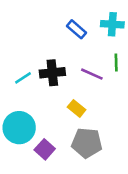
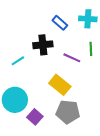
black cross: (52, 73) -> (43, 45), moved
yellow rectangle: (77, 108) -> (60, 85), size x1.5

